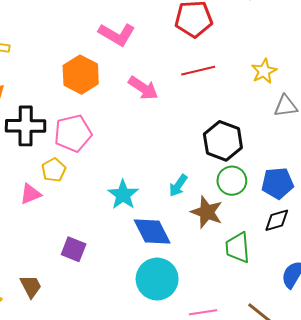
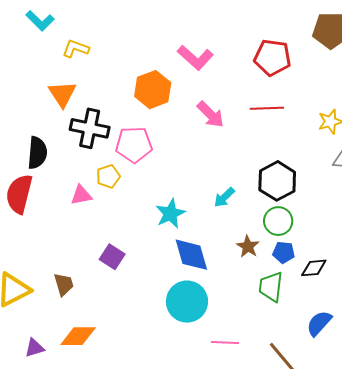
blue pentagon: (277, 183) -> (284, 252), moved, size x0.7
cyan arrow: (178, 186) -> (224, 197), moved
brown star: (207, 212) -> (248, 247), size x0.7

